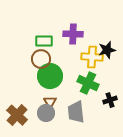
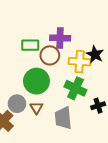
black star: (107, 50) -> (95, 54), turned -30
brown circle: (41, 59) -> (50, 55), moved
gray circle: (46, 113) -> (17, 104), moved

